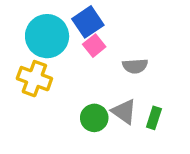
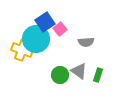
blue square: (88, 22) -> (45, 22), moved
cyan circle: (47, 36) -> (36, 39), moved

